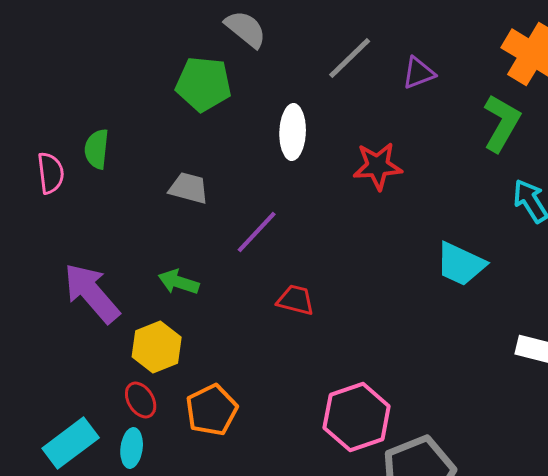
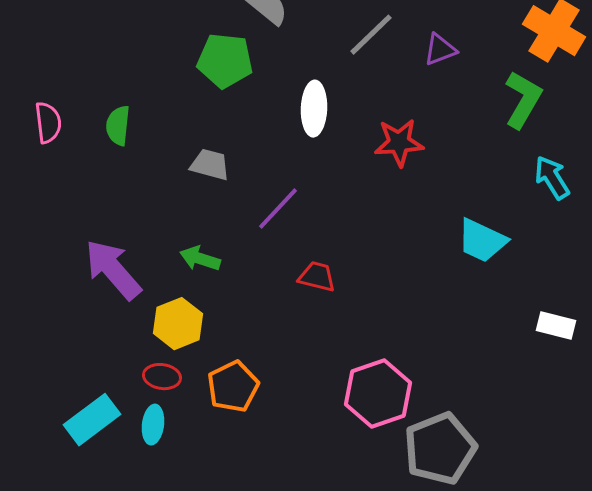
pink semicircle: (51, 173) -> (48, 123), moved
red ellipse: (141, 400) -> (162, 377), turned -51

